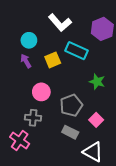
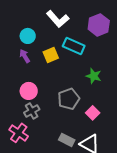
pink circle: (41, 92) -> (29, 91), moved
gray cross: (33, 118) -> (32, 111), turned -35
gray rectangle: (70, 132) -> (67, 140), moved

